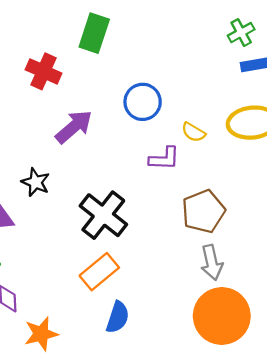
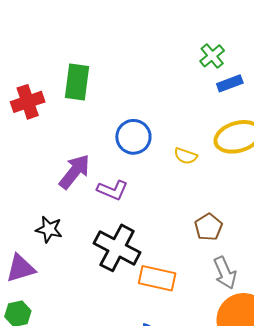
red cross: (44, 71) -> (28, 102), moved, turned -32
purple L-shape: (164, 159) -> (112, 190), moved, turned 32
brown pentagon: (203, 211) -> (208, 227), size x0.7
orange rectangle: (99, 272) -> (157, 278), moved, turned 63

